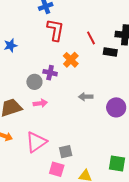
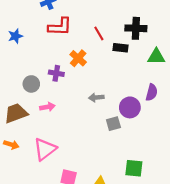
red L-shape: (55, 30) -> (60, 27), turned 85
blue star: (10, 45) -> (15, 36), moved
gray circle: (34, 82) -> (31, 84), moved
gray square: (66, 152) -> (113, 124), moved

